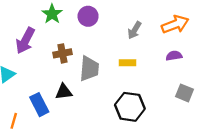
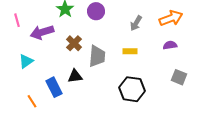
purple arrow: (25, 41) -> (42, 32), turned 45
brown cross: (62, 53) -> (74, 43), turned -35
orange line: (14, 121) -> (32, 101), turned -48

